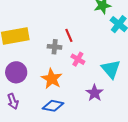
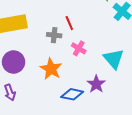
blue diamond: (53, 106) -> (72, 94), moved

